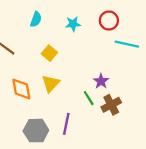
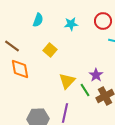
yellow triangle: (51, 83) -> (67, 81), moved
orange diamond: (21, 89) -> (20, 69), moved

